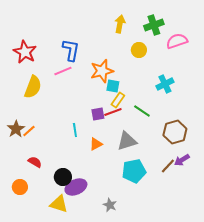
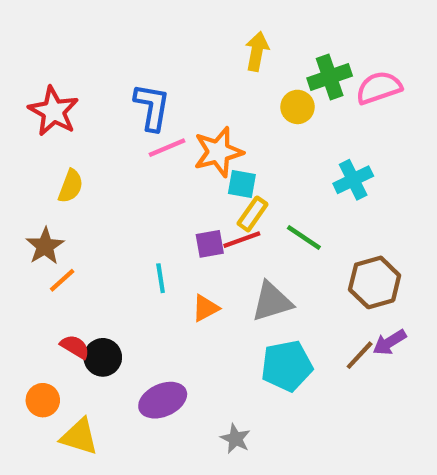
green cross: (154, 25) -> (330, 77), moved
pink line: (63, 71) -> (167, 148), moved
yellow semicircle: (33, 87) -> (71, 186), size x0.7
brown star: (16, 129) -> (45, 246), moved
black circle: (63, 177) -> (103, 357), moved
yellow triangle: (59, 204) -> (79, 437), moved

